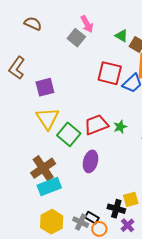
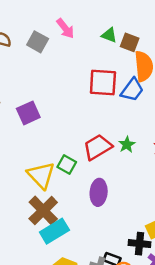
gray square: (76, 38) -> (38, 42), moved
yellow triangle: (47, 118) -> (41, 175), moved
green square: (69, 134) -> (67, 165), size x0.7

